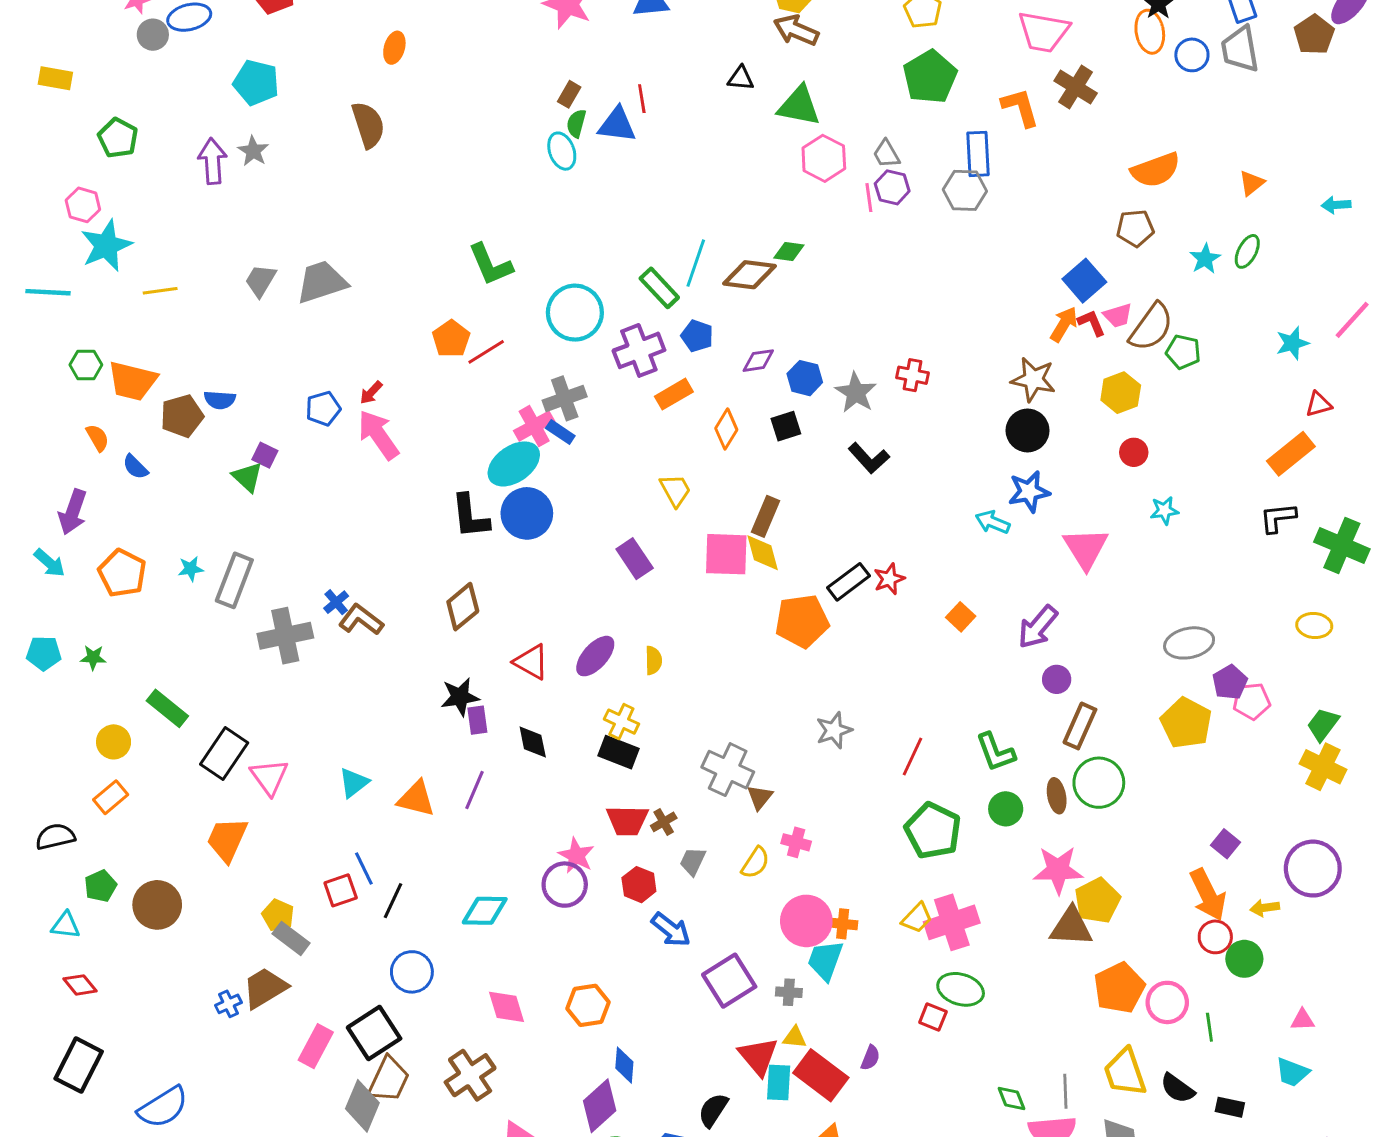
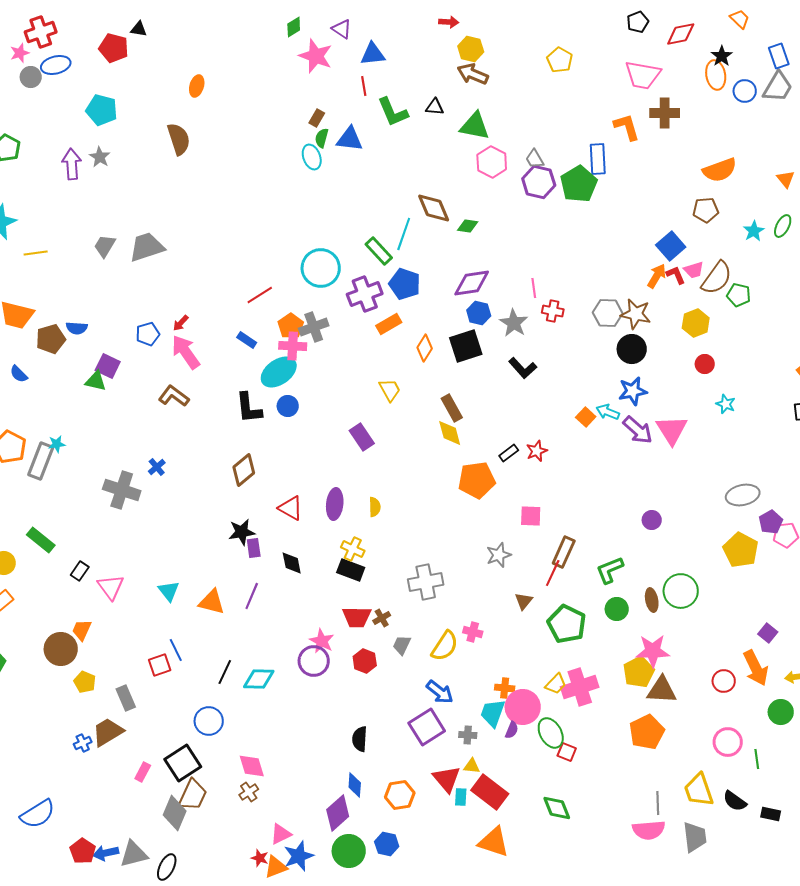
gray trapezoid: (1240, 49) -> (778, 87), turned -140
green pentagon: (930, 77) -> (579, 184), moved
brown cross: (1076, 87) -> (665, 113), turned -32
red line: (642, 99) -> (364, 86), moved
orange triangle: (1252, 183) -> (786, 179), turned -30
purple hexagon: (892, 187) -> (539, 182), size x1.4
gray hexagon: (965, 190) -> (608, 313), moved
pink line: (869, 198) -> (534, 288), moved
green L-shape: (490, 265) -> (393, 112), moved
brown diamond: (750, 275) -> (434, 208), moved, turned 60
blue pentagon: (697, 336) -> (405, 284), size x1.4
orange pentagon: (451, 339) -> (291, 326), moved
purple diamond: (758, 361) -> (472, 283), moved, size x1.6
pink cross: (534, 426) -> (293, 346), turned 32
black square: (786, 426) -> (466, 346), size x1.6
blue rectangle: (560, 432) -> (247, 340), moved
purple square: (265, 455) -> (108, 366), size x1.4
green triangle: (247, 477) -> (96, 381), turned -30
cyan star: (1164, 511) -> (726, 404), turned 30
blue circle: (527, 513) -> (288, 406), size x0.6
brown rectangle: (766, 516) -> (452, 408), turned -52
pink square: (726, 554) -> (531, 516), moved, size x0.7
gray rectangle: (234, 580) -> (41, 461), moved
black rectangle: (848, 582) -> (509, 453), size x0.7
orange square: (961, 617) -> (586, 417), moved
brown L-shape: (361, 620) -> (174, 396), moved
purple arrow: (1038, 627) -> (638, 430), moved, turned -88
gray cross: (285, 636) -> (122, 490), turned 30
purple ellipse: (595, 656) -> (335, 504), turned -36
brown rectangle: (1080, 726) -> (564, 552), moved
green L-shape: (995, 752) -> (610, 570), turned 88
black rectangle: (224, 754) -> (80, 571), size x0.6
gray cross: (728, 770) -> (426, 582), turned -36
cyan triangle: (354, 783) -> (169, 591), turned -30
brown triangle: (760, 797) -> (524, 601), moved
orange trapezoid: (227, 839) -> (82, 630), size x0.7
yellow semicircle: (755, 863) -> (445, 646), size x1.4
black line: (393, 901) -> (225, 672), moved
yellow pentagon: (1097, 901) -> (639, 672), moved
brown circle: (157, 905) -> (61, 649), moved
yellow pentagon: (278, 915) -> (85, 682), moved
pink circle: (806, 921) -> (523, 707), moved
blue arrow: (671, 930) -> (440, 692), moved
red circle: (1215, 937) -> (724, 681), moved
gray rectangle: (291, 938) -> (126, 698), turned 30
orange pentagon: (1119, 988) -> (647, 732), moved
green ellipse: (961, 989) -> (551, 733), moved, turned 44
orange hexagon: (588, 1005) -> (400, 795), moved
pink diamond: (506, 1007) -> (252, 766), moved
pink rectangle: (316, 1046) -> (143, 772), size x0.7
purple semicircle: (870, 1058) -> (512, 730), moved
brown cross: (470, 1075) -> (249, 792), size x0.6
cyan rectangle: (779, 1082) -> (461, 797), size x0.7
green diamond: (1012, 1098) -> (557, 808), moved, size x1.4
black semicircle: (713, 1110) -> (360, 739), moved, turned -30

